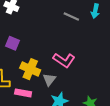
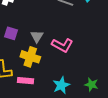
gray triangle: (49, 80) -> (37, 36), moved

